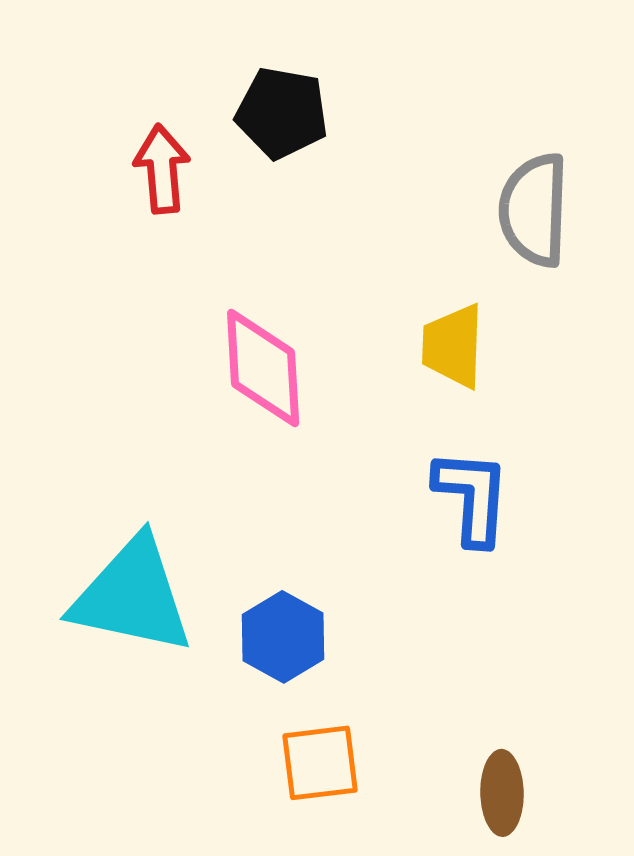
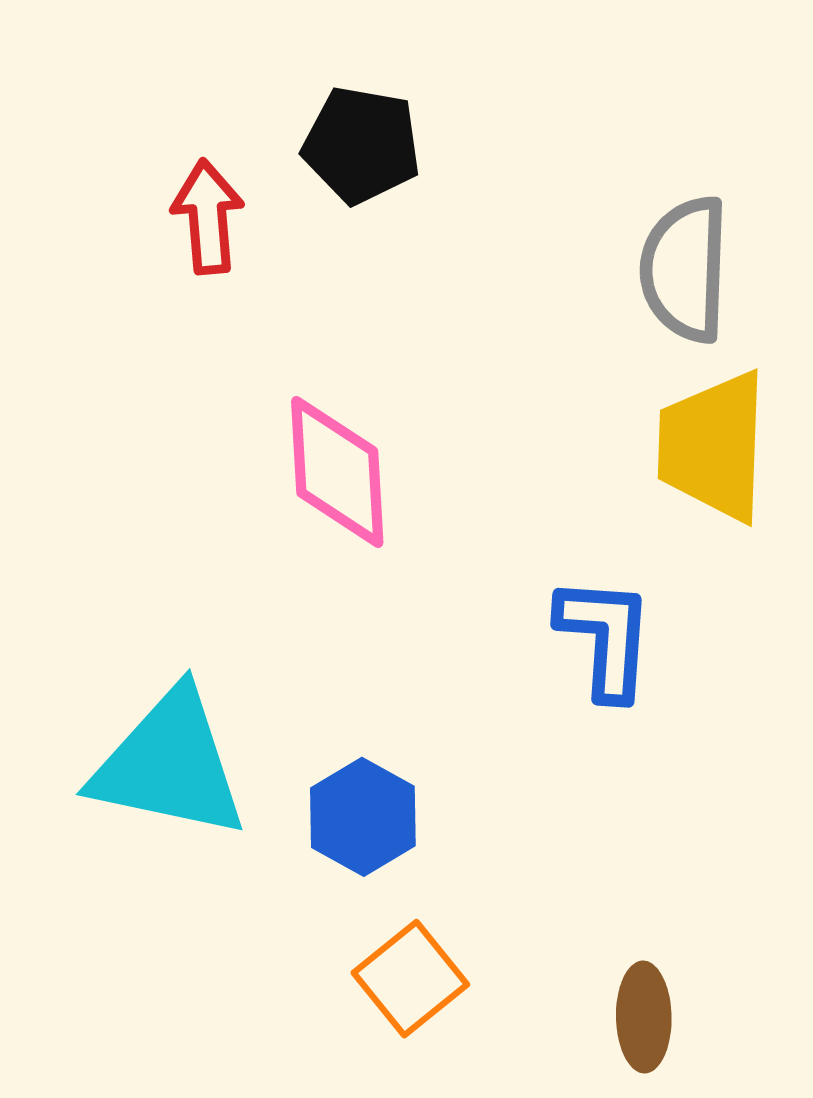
yellow trapezoid: (453, 346) -> (713, 446), moved, size x1.4
orange square: (320, 763) -> (410, 979), turned -32

